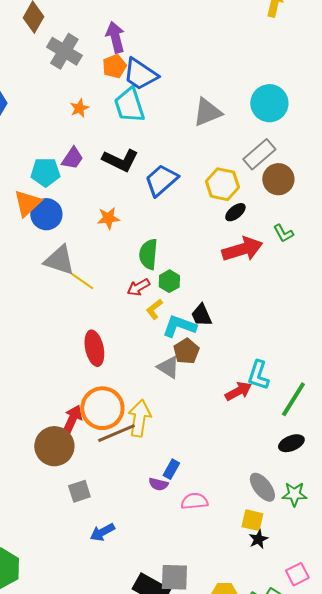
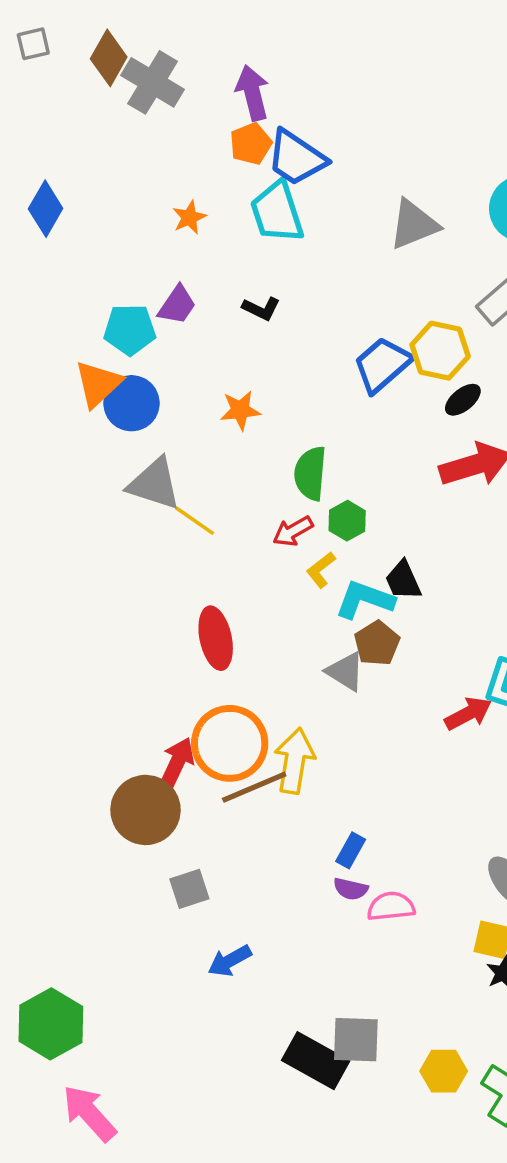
gray cross: (64, 51) -> (153, 82), moved
black L-shape: (120, 160) -> (261, 309), size x0.6
blue trapezoid: (161, 180) -> (382, 365), moved
purple semicircle: (158, 484) -> (351, 889), moved

